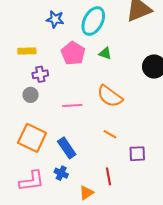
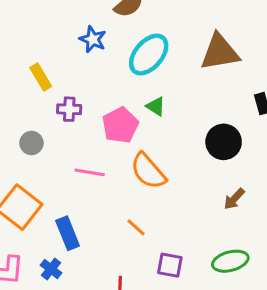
yellow rectangle: (27, 51) -> (41, 77), turned 48
pink pentagon: (73, 53) -> (120, 125), moved
purple cross: (40, 74) -> (69, 109), moved

